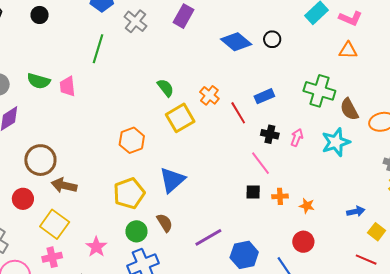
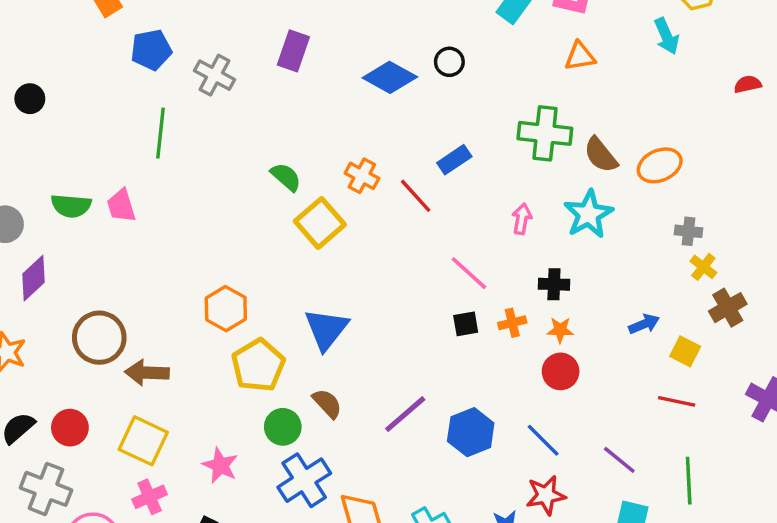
black circle: (40, 15) -> (30, 99), moved
black cross: (270, 134) -> (554, 284), moved
orange hexagon: (132, 140) -> (226, 309), moved
red circle: (23, 199) -> (70, 428), moved
red circle: (303, 242) -> (561, 371), moved

